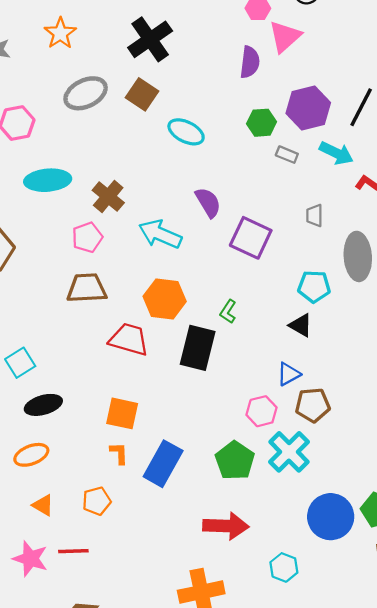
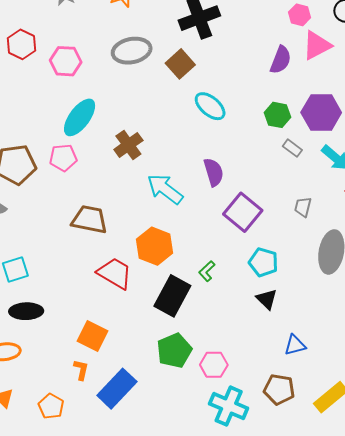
cyan ellipse: (48, 180) -> (80, 117), turned -63
pink pentagon: (87, 237) -> (63, 158), moved
cyan pentagon: (314, 287) -> (263, 262), moved
blue triangle: (289, 374) -> (295, 345), moved
brown pentagon: (313, 405) -> (279, 389), moved
cyan cross: (289, 452) -> (229, 406), turned -36
green pentagon: (235, 461) -> (174, 351), moved
orange pentagon: (97, 501) -> (51, 406), turned 30

